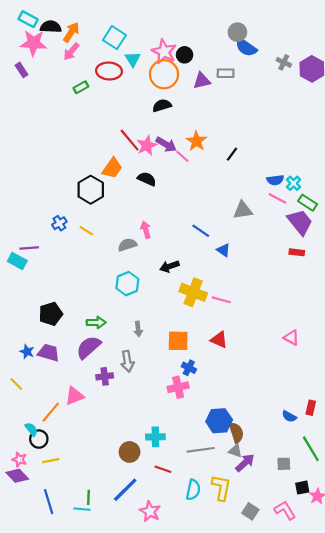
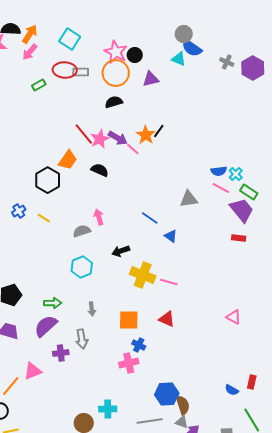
cyan triangle: (133, 59) -> (179, 59), moved, turned -35
gray rectangle: (226, 73) -> (81, 72), moved
black line: (232, 154) -> (159, 131), moved

